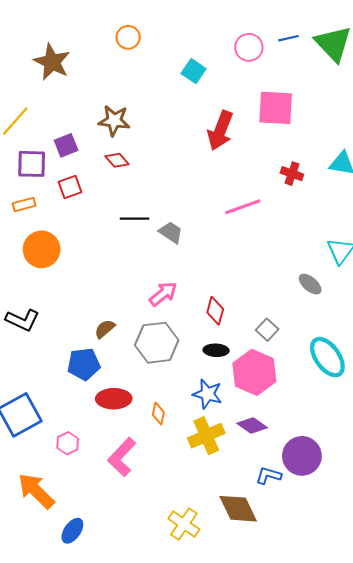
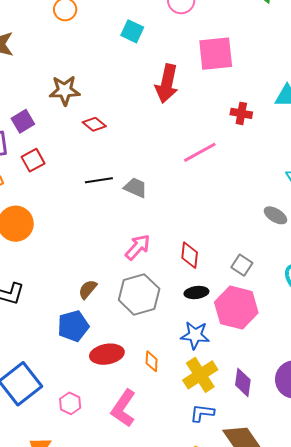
red diamond: (117, 160) -> (94, 124), moved
purple diamond: (252, 425) -> (243, 382), moved, turned 72
blue L-shape: (268, 476) -> (202, 413), moved

